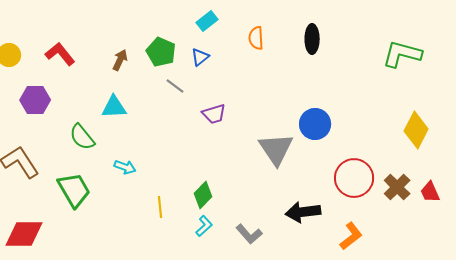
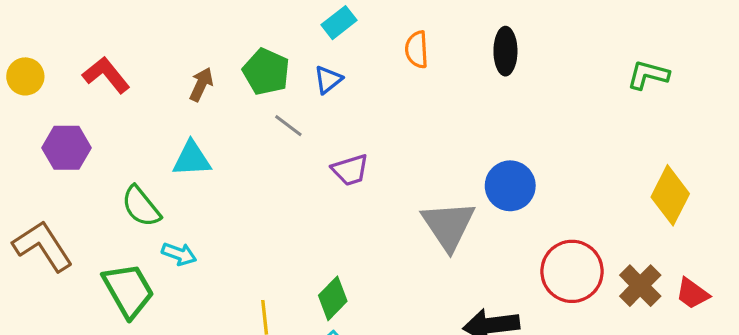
green L-shape: (402, 54) -> (648, 75), size x0.7
cyan arrow: (125, 167) -> (179, 254), moved
red trapezoid: (430, 192) -> (692, 294), turned -30

